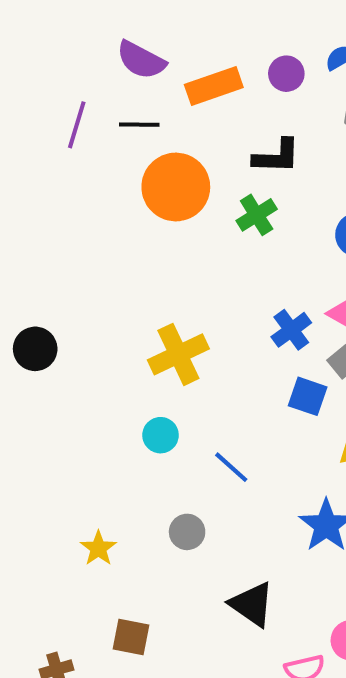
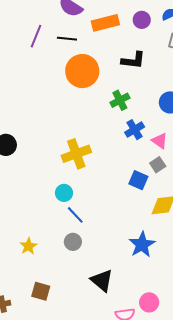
green cross: (257, 215) -> (120, 100), moved
blue cross: (291, 330) -> (135, 130), moved
blue line: (231, 467) -> (75, 215), moved

